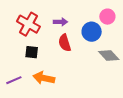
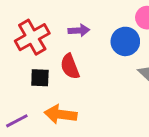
red cross: (28, 24) -> (32, 37), turned 35
red semicircle: (65, 43) -> (70, 66), moved

